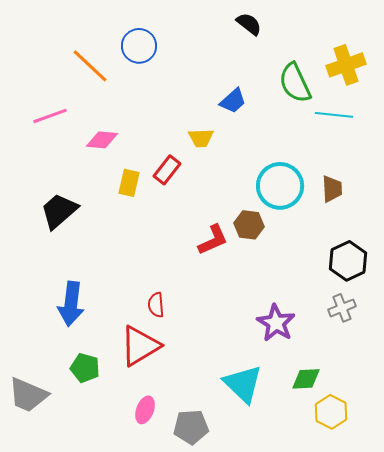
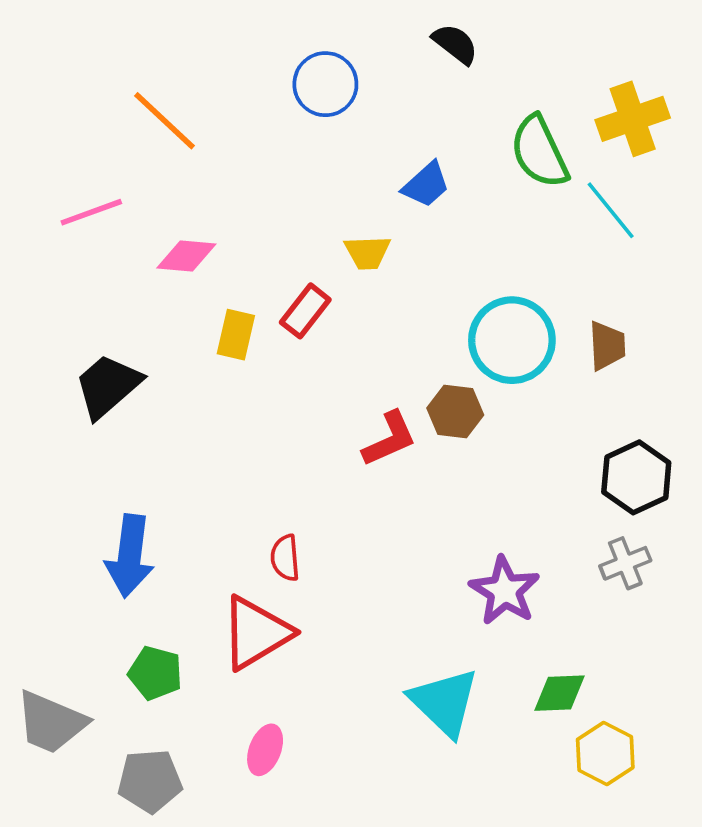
blue circle: (139, 46) -> (325, 84), moved
cyan line: (334, 115) -> (611, 210), turned 45
gray pentagon: (191, 427) -> (150, 781), moved

